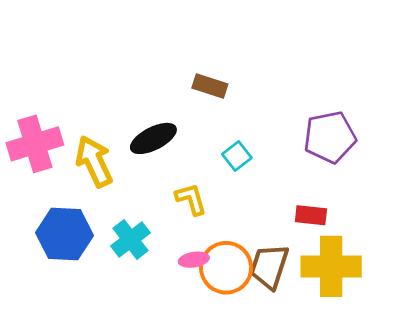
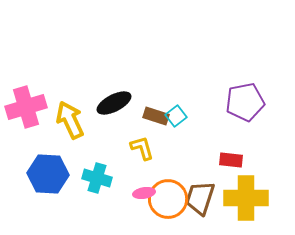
brown rectangle: (210, 86) -> (156, 116), moved
cyan cross: (131, 239) -> (97, 178), turned -36

